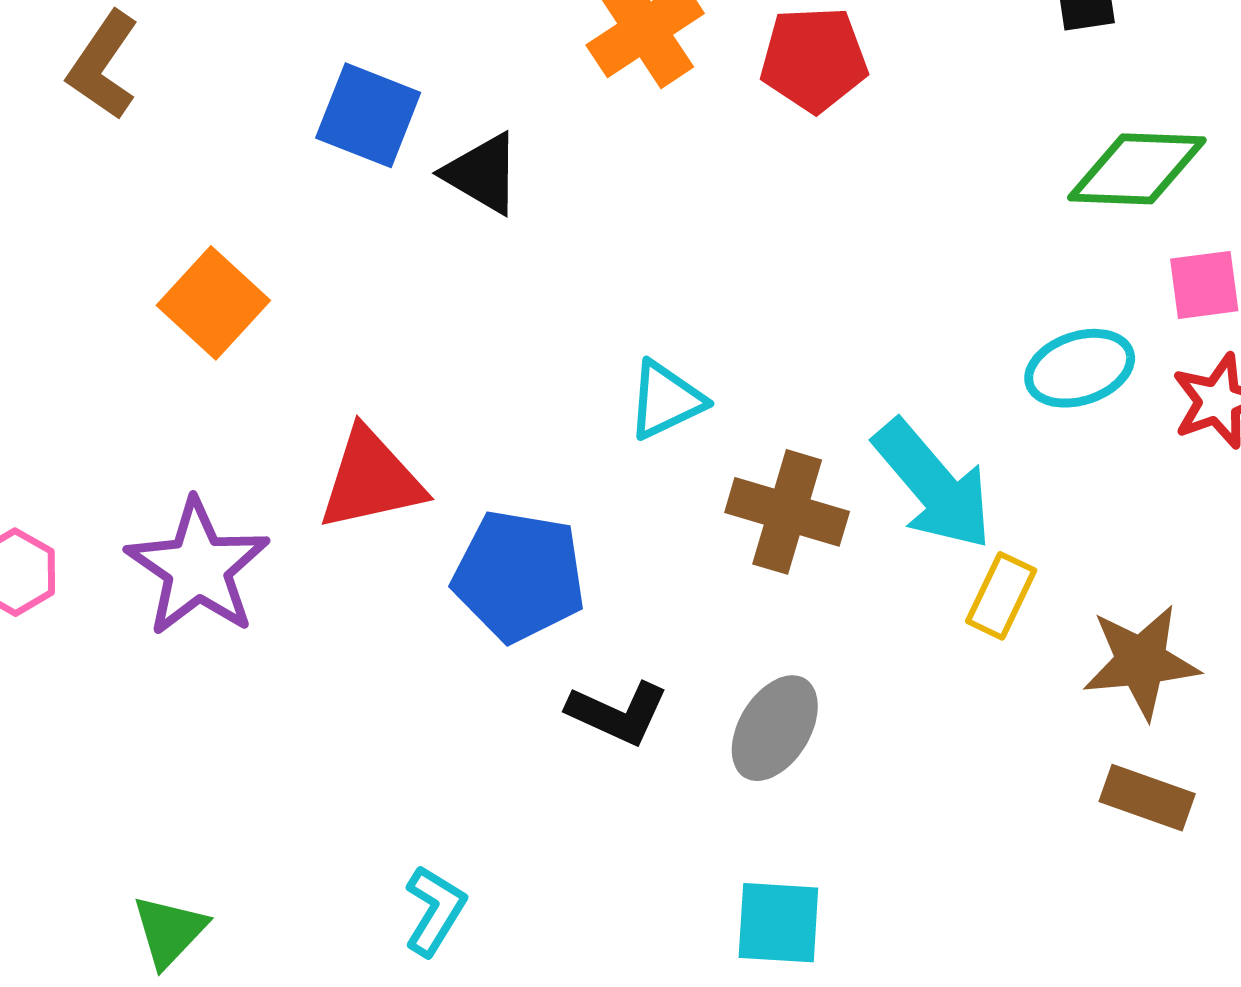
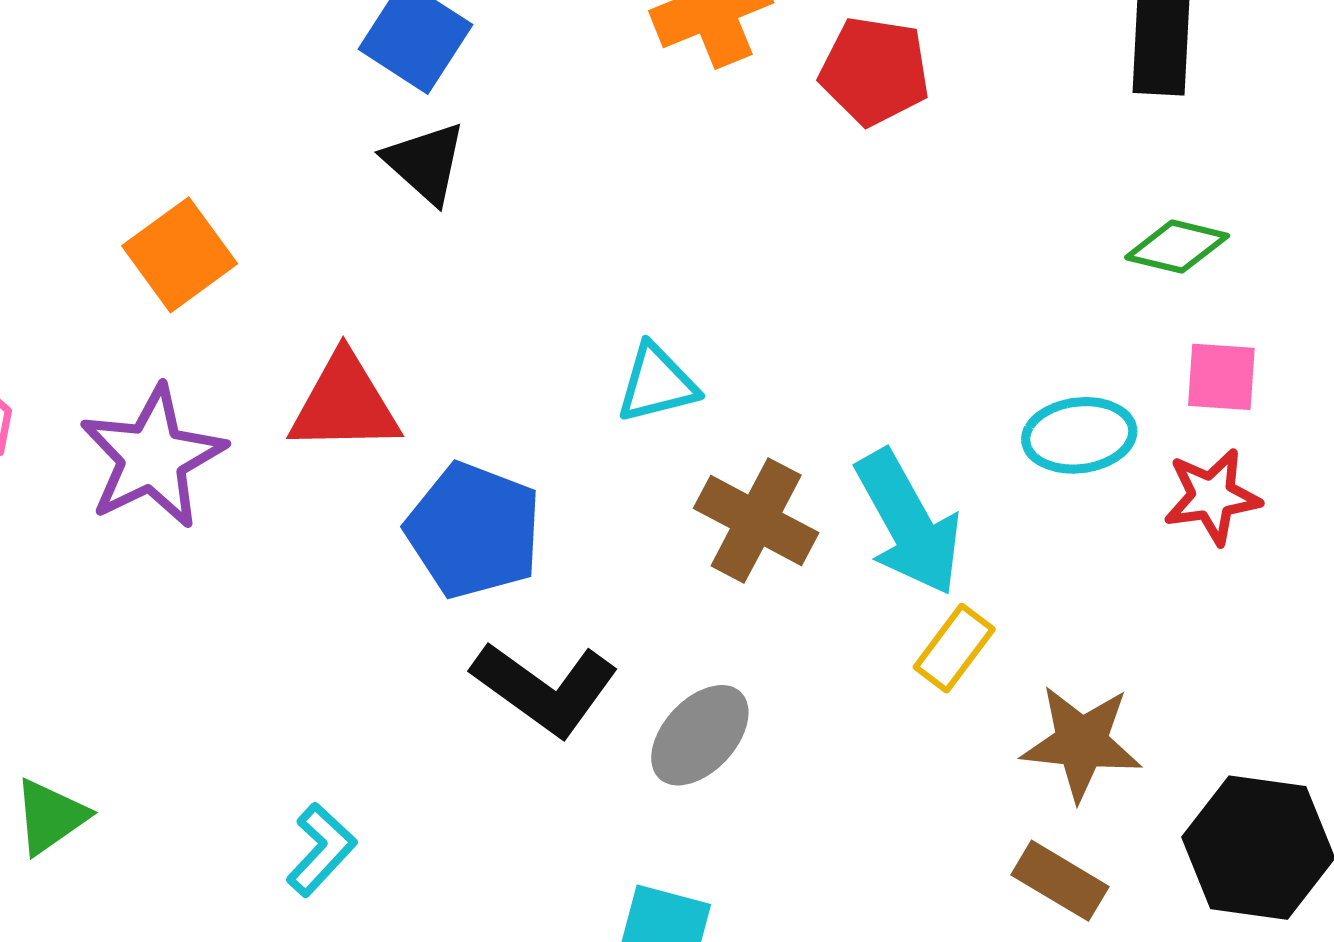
green diamond: (1137, 169) -> (1177, 247), size x0.7
black triangle: (482, 174) -> (425, 163), moved
orange square: (213, 303) -> (180, 255), moved
black L-shape: (618, 713) -> (545, 688), size x1.4

